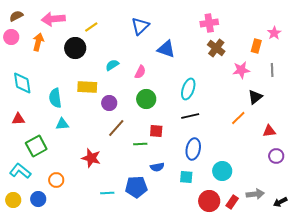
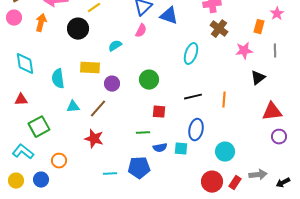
blue triangle: (166, 49) -> (169, 16), moved
pink semicircle: (140, 72) -> (141, 31), moved
cyan ellipse: (188, 89) -> (191, 54), moved
orange line: (238, 118) -> (224, 100), moved, turned -42
cyan triangle: (62, 124) -> (73, 107), moved
brown line: (116, 128) -> (98, 109), moved
red triangle: (269, 131) -> (272, 112), size x1.5
green line: (140, 144) -> (143, 133), moved
cyan square: (186, 177) -> (181, 149), moved

